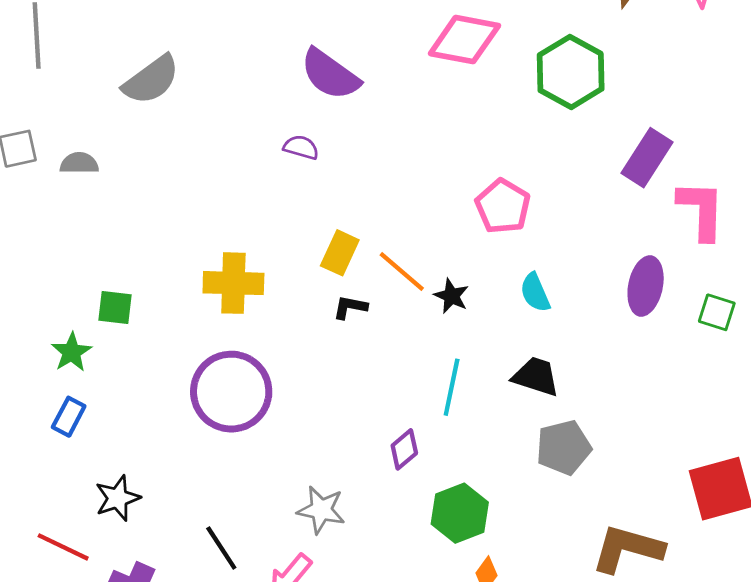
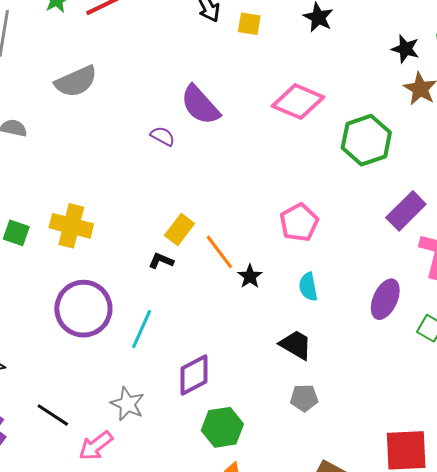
purple semicircle: (301, 147) -> (163, 136), moved
yellow cross: (233, 283) -> (71, 226), moved
black L-shape: (350, 307) -> (161, 261), moved
cyan line: (452, 387) -> (142, 329), moved
gray pentagon: (564, 447) -> (304, 398), size x0.7
purple diamond: (404, 449) -> (194, 375), size x1.5
black line: (221, 548) -> (53, 415), turned -36

